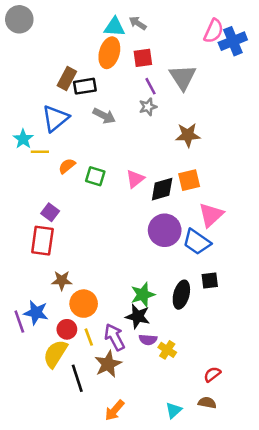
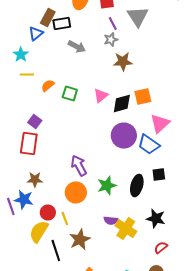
blue triangle: (55, 118) -> (36, 34), moved, size x0.7
brown star: (188, 135) -> (123, 62), moved
cyan star: (23, 139) -> (21, 54), moved
brown star: (62, 280) -> (35, 180), moved
orange circle: (84, 304) -> (76, 192), moved
black star: (138, 316) -> (156, 218), moved
purple arrow: (114, 337) -> (79, 166), moved
yellow cross: (167, 350) -> (126, 228), size x1.5

